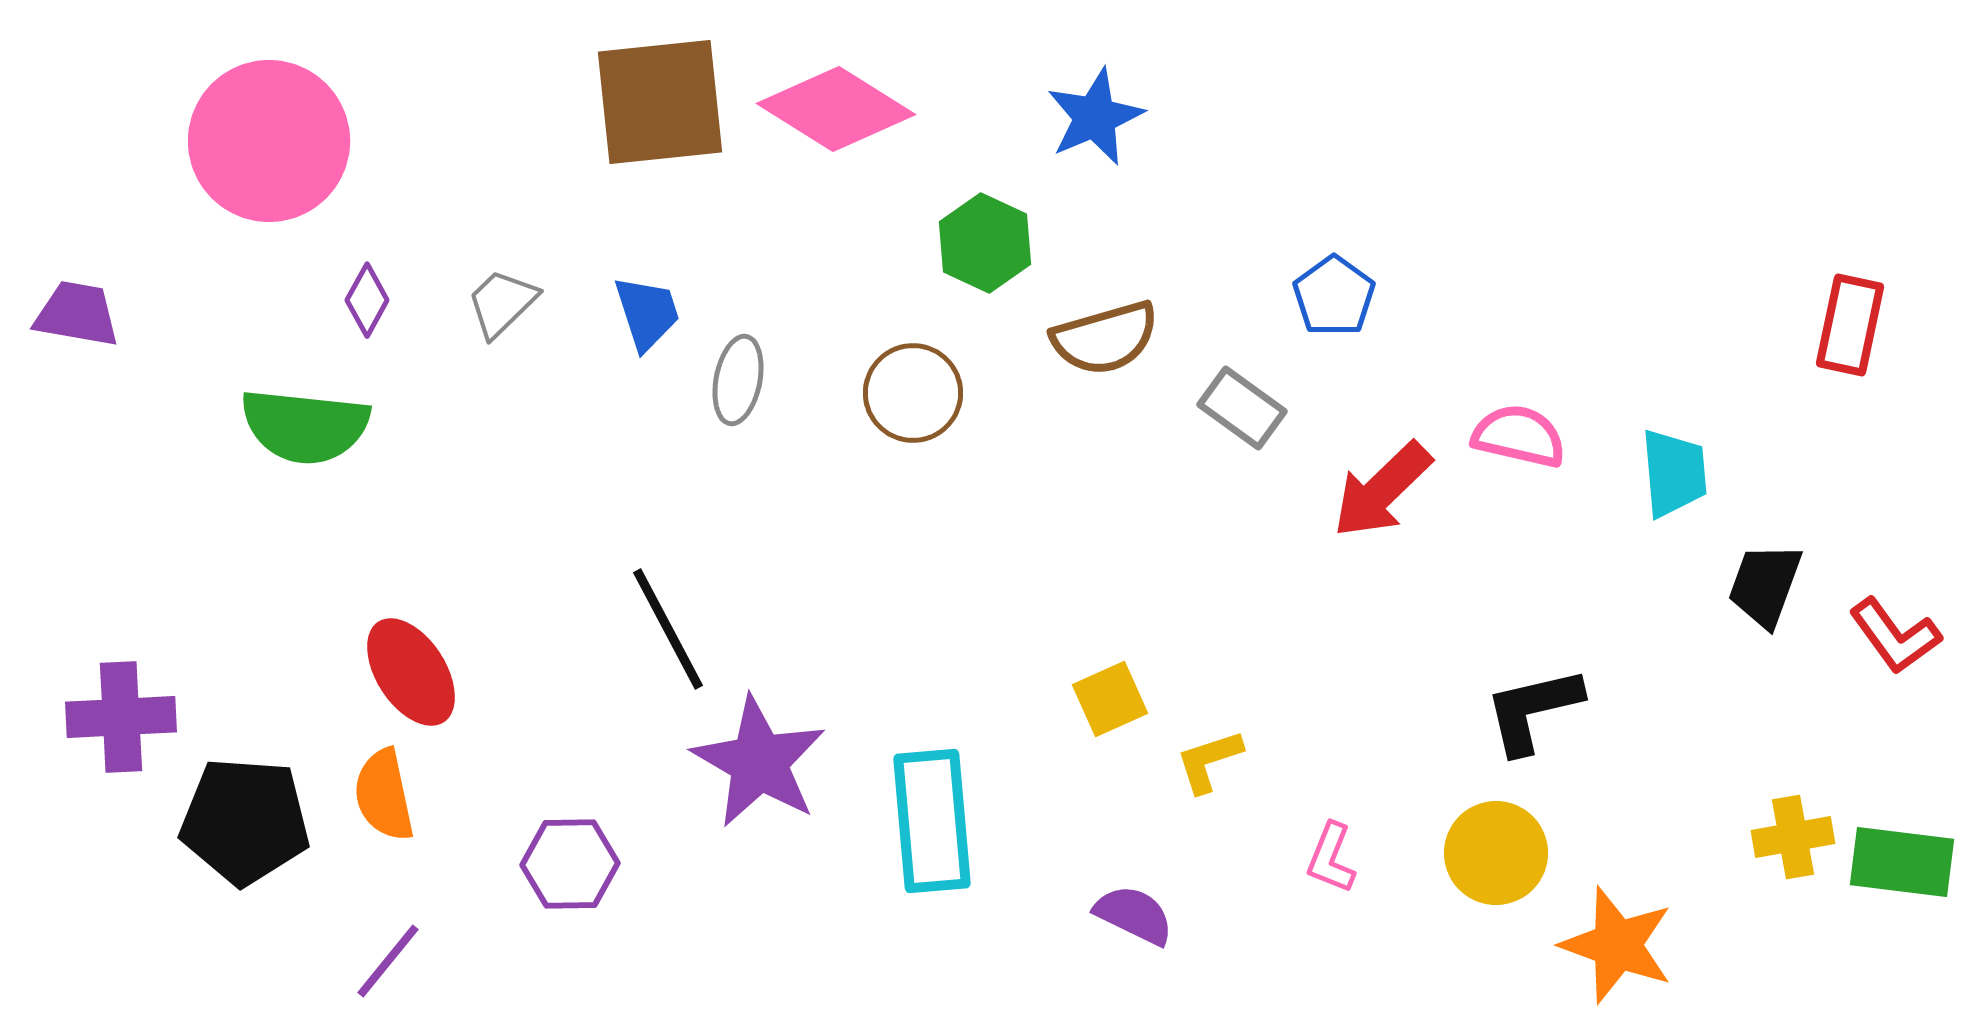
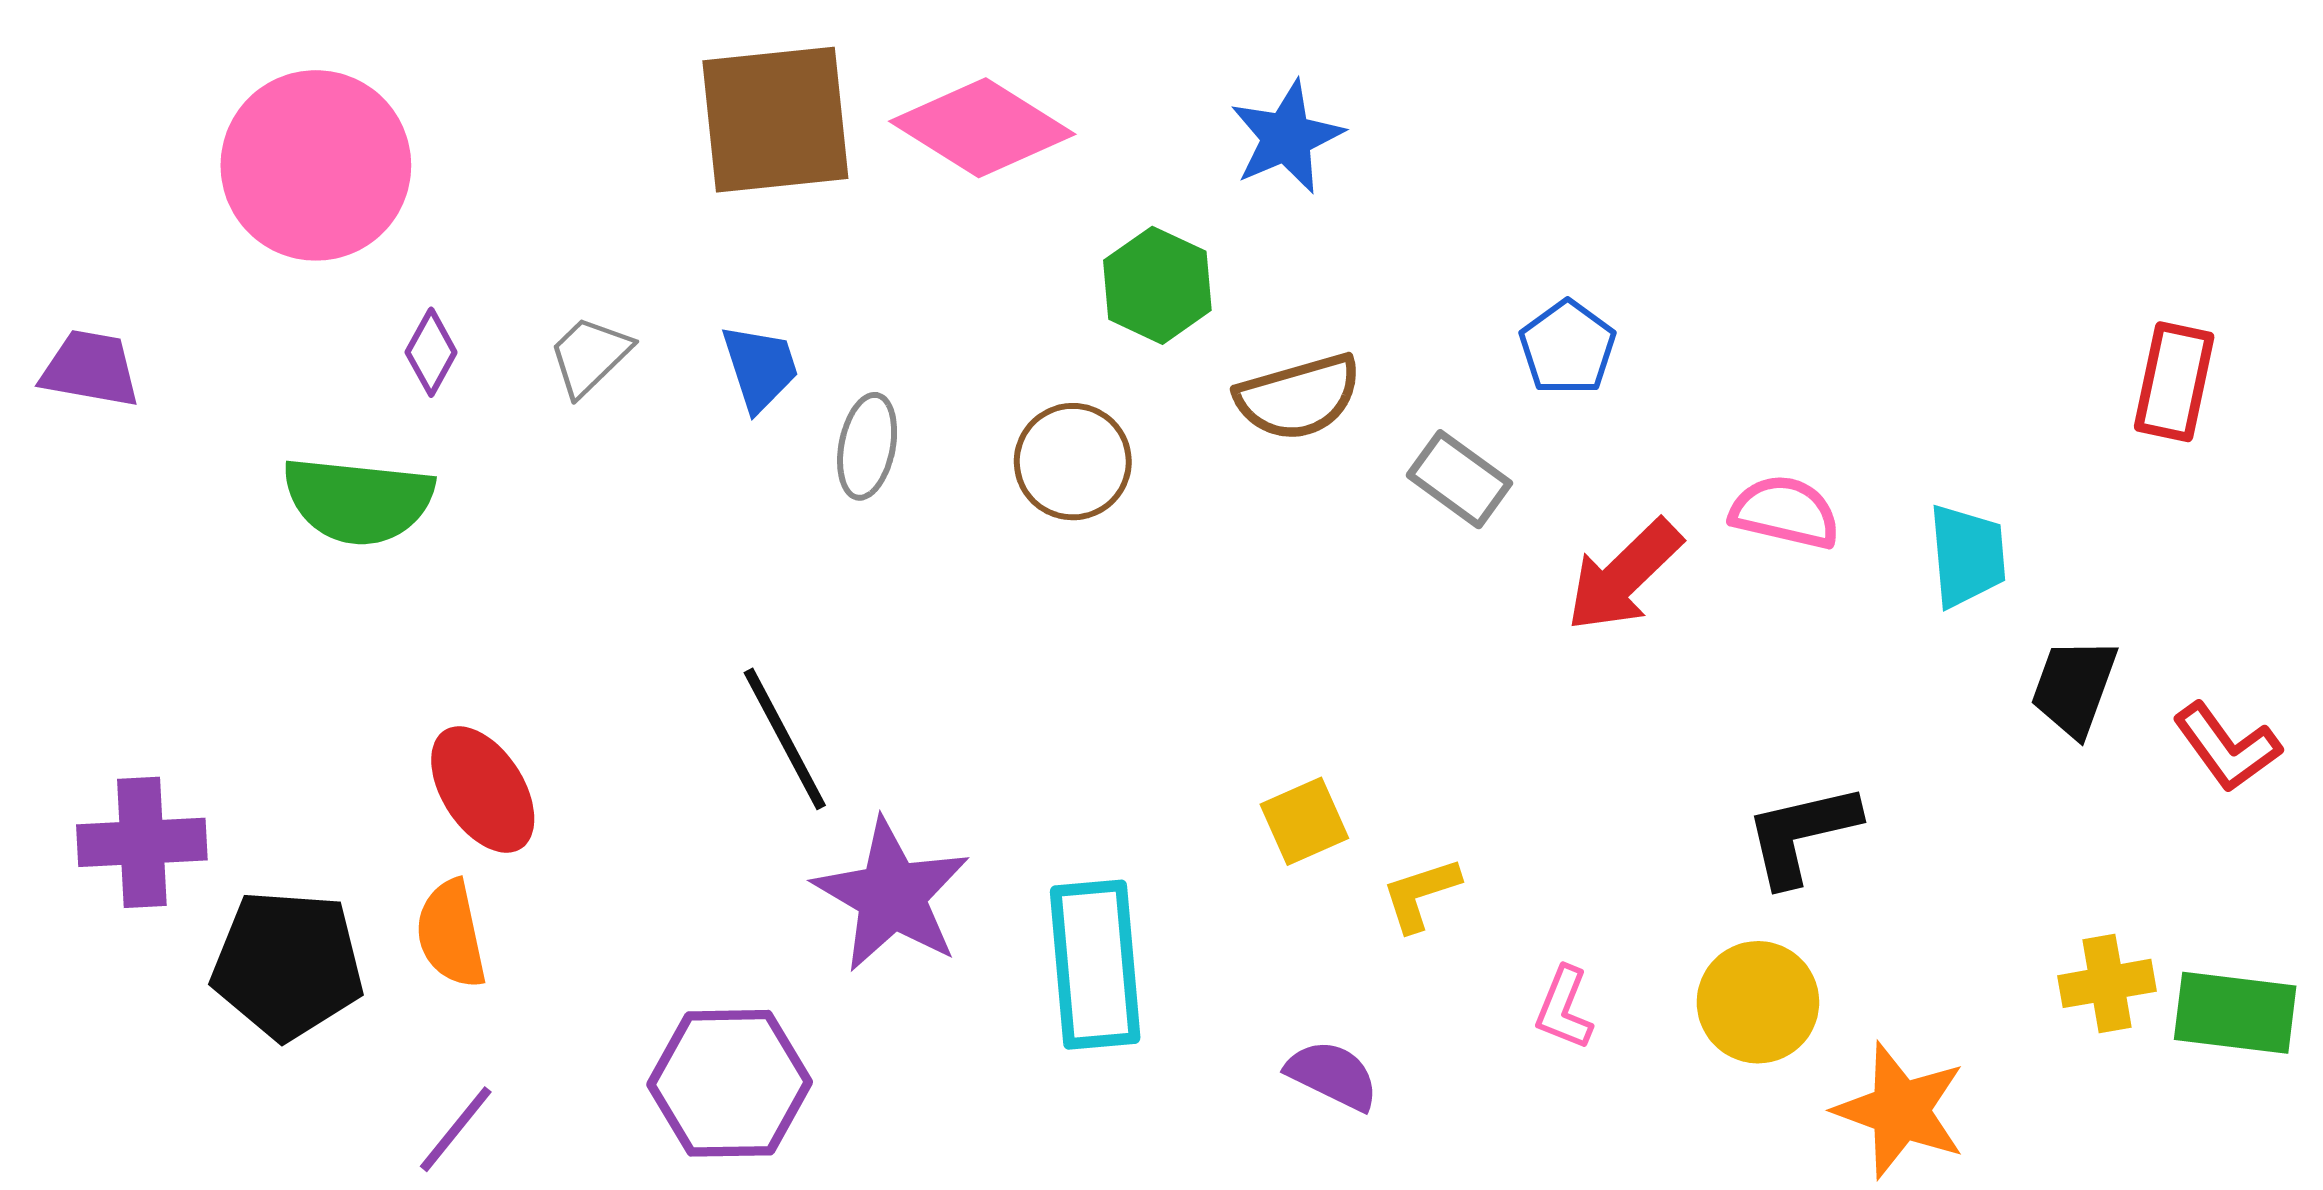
purple hexagon: (570, 864) -> (730, 1083), moved, size x1.4

